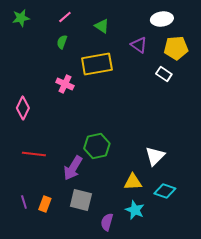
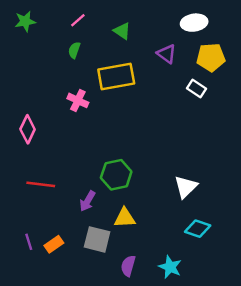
purple arrow: (73, 168) -> (87, 201), size x0.7
yellow triangle: (133, 182) -> (125, 218), moved
orange rectangle: (45, 204) -> (54, 244), turned 35
cyan star: (135, 210) -> (170, 267), moved

